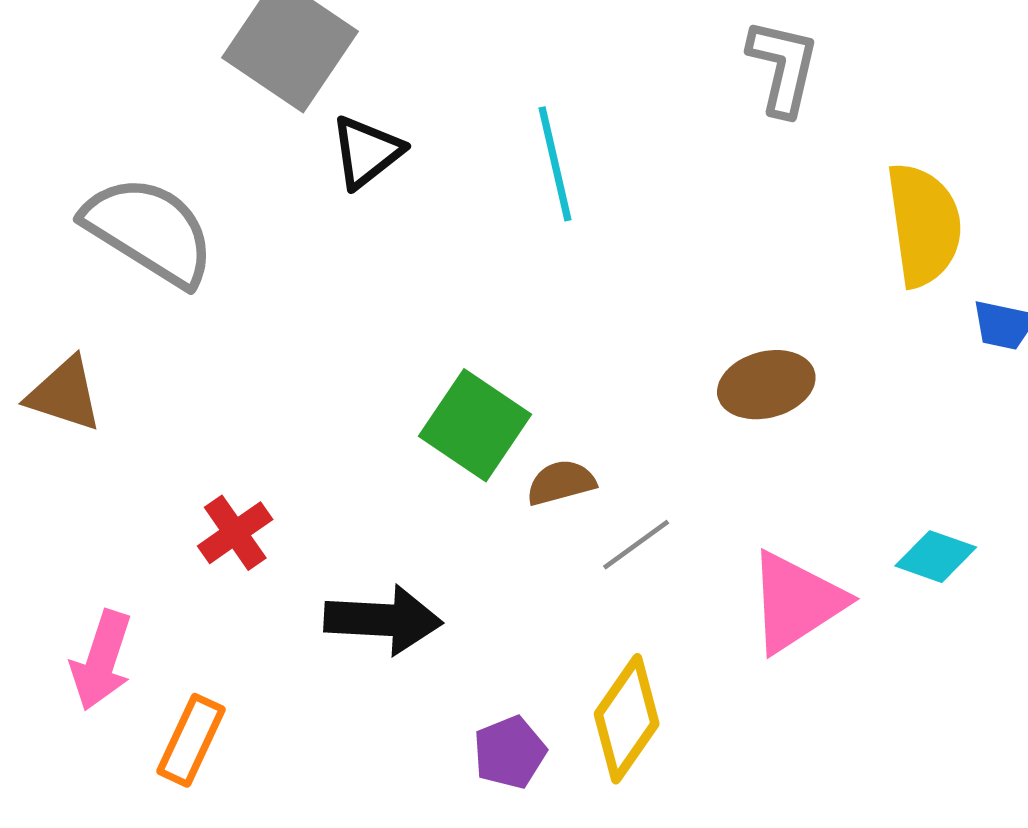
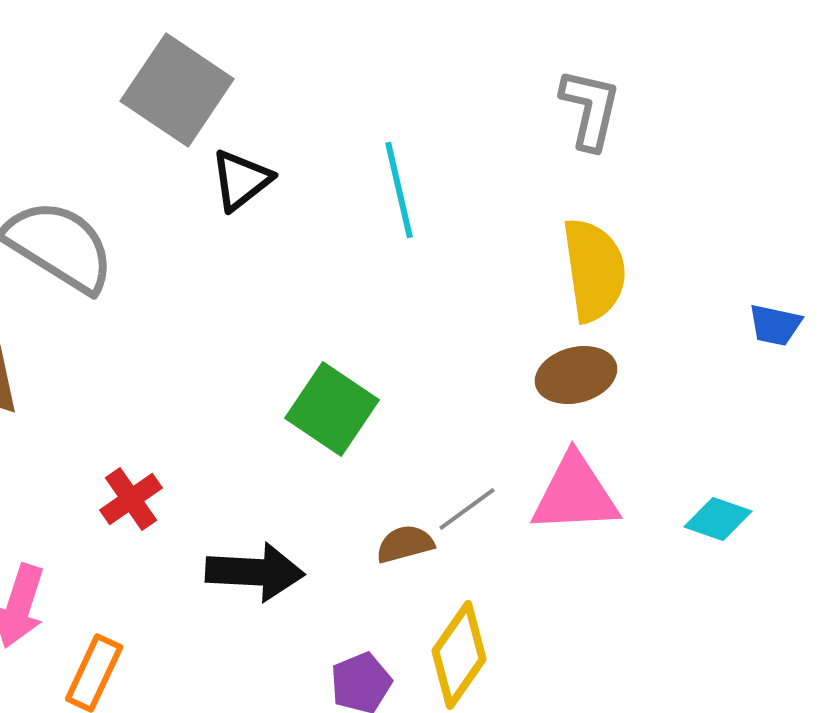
yellow semicircle: (924, 225) -> (594, 270), moved
brown semicircle: (561, 483) -> (405, 544), moved
pink triangle: (796, 602) -> (575, 494), moved, turned 30

